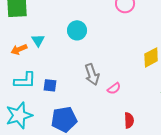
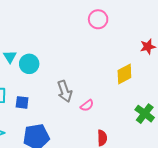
cyan circle: (77, 30) -> (29, 64), moved

